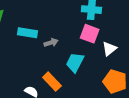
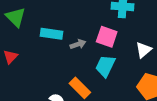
pink square: (90, 34) -> (107, 37), moved

